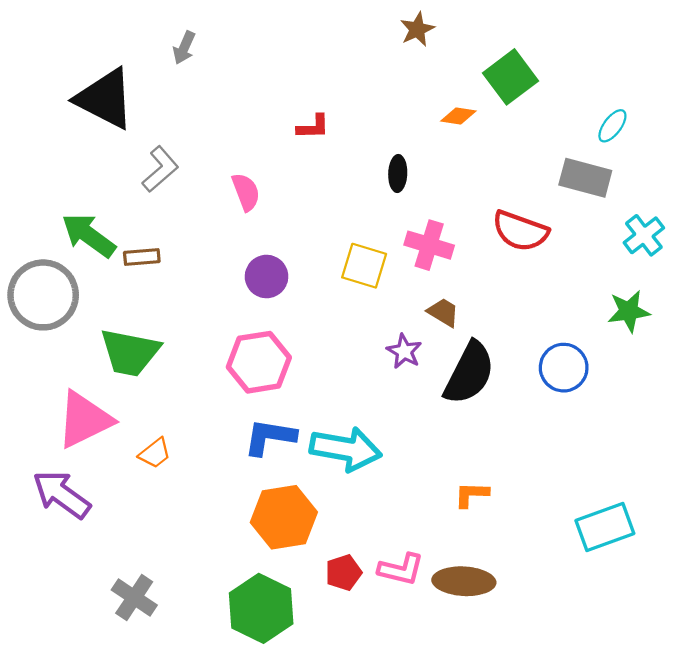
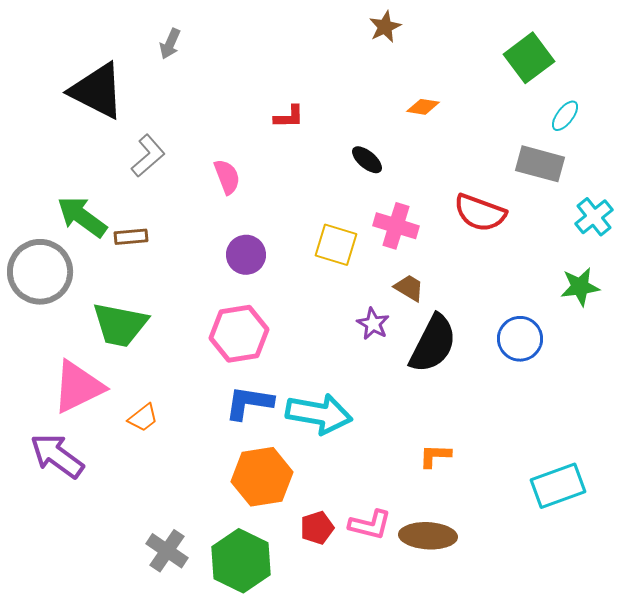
green square: (511, 77) -> (529, 58), moved
black ellipse: (398, 174) -> (367, 160), turned -52
gray cross: (134, 598) -> (167, 551), moved

